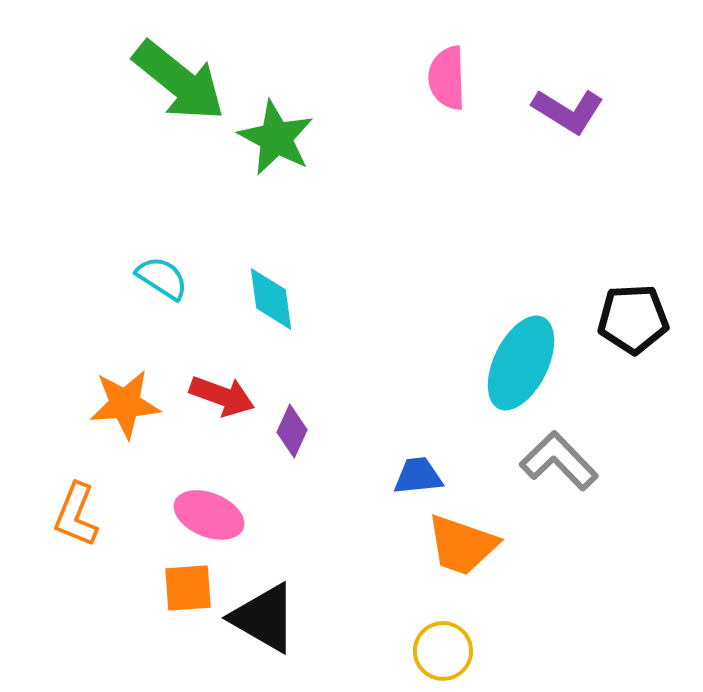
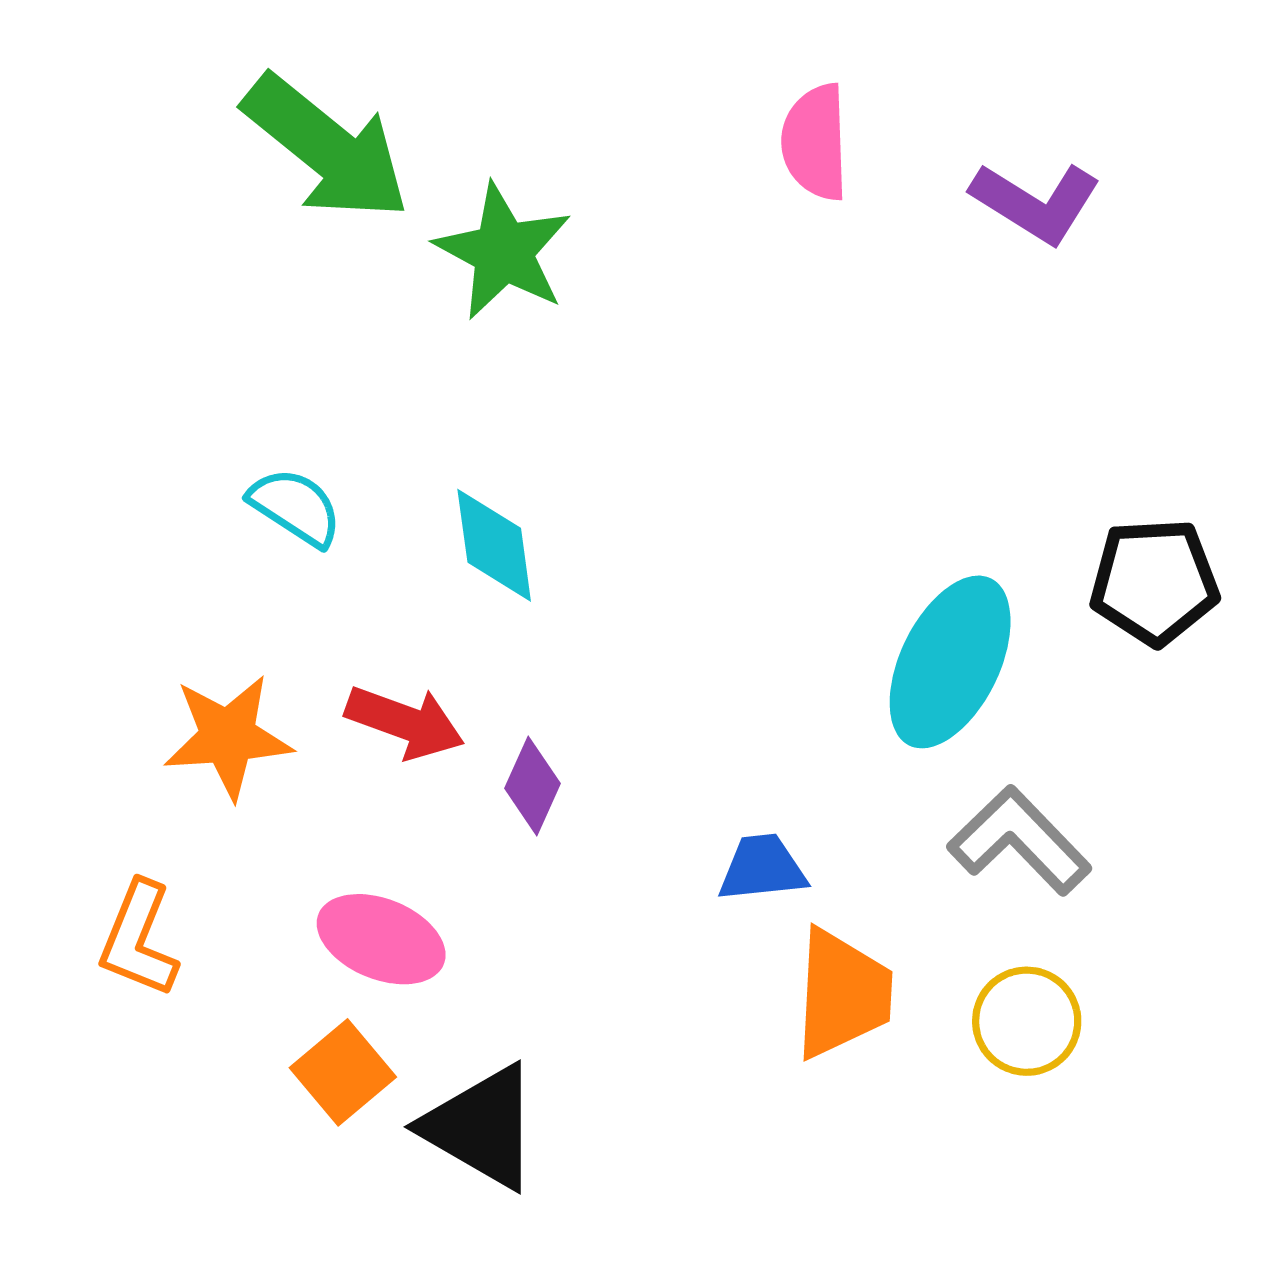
orange trapezoid: (462, 545) -> (843, 994), turned -106
orange square: (188, 588) -> (343, 1072), turned -36
yellow circle: (443, 651) -> (1027, 1021), moved

